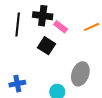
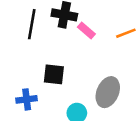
black square: (46, 46) -> (54, 74), moved, turned -30

